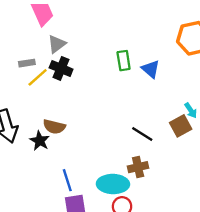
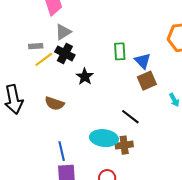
brown square: (181, 126) -> (147, 81), moved
black star: (40, 141) -> (85, 77), moved
cyan ellipse: (113, 184) -> (104, 138), moved

